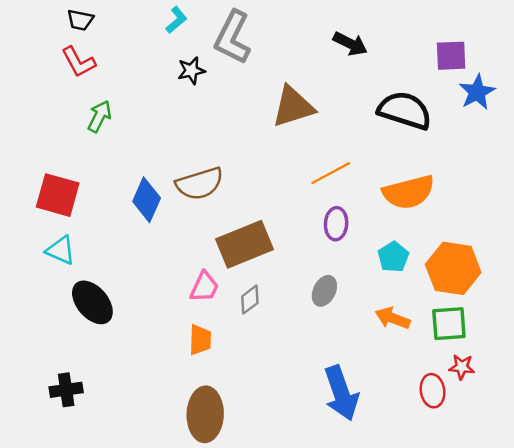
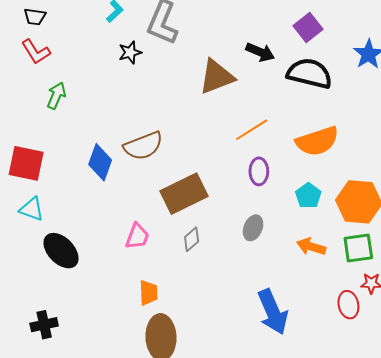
black arrow: (350, 44) -> (260, 52), moved
purple square: (451, 56) -> (308, 27), moved, turned -32
pink trapezoid: (204, 287) -> (137, 236), moved
orange trapezoid: (200, 340) -> (148, 293), moved

